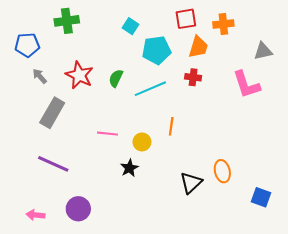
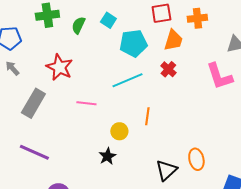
gray arrow: (40, 76) -> (12, 68), moved
red cross: (193, 77) -> (168, 69), turned 35
green semicircle: (116, 78) -> (78, 25), moved
pink line: (108, 134) -> (86, 103), moved

